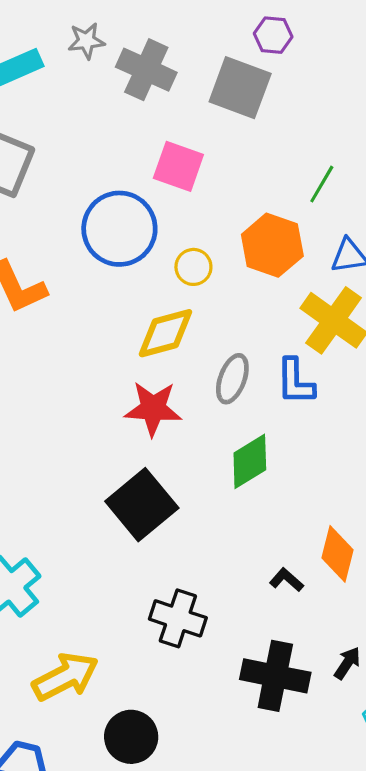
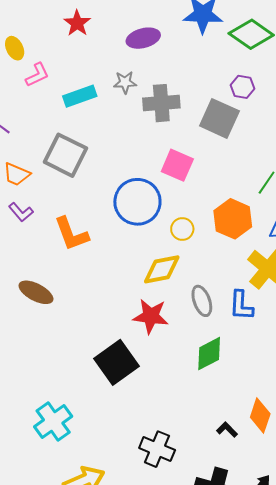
gray cross: (146, 70) -> (161, 103), turned -33
gray ellipse: (232, 379) -> (202, 301), turned -44
black square: (142, 505) -> (117, 362), moved

